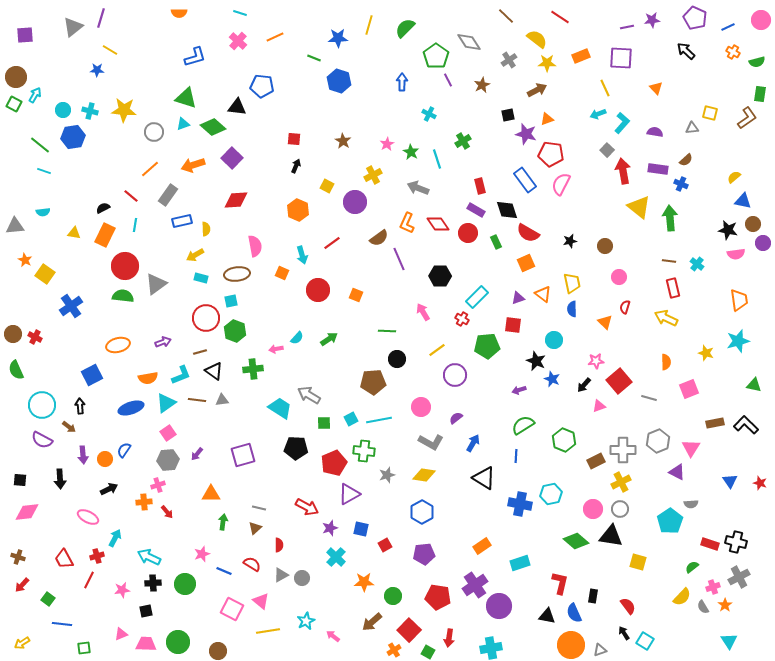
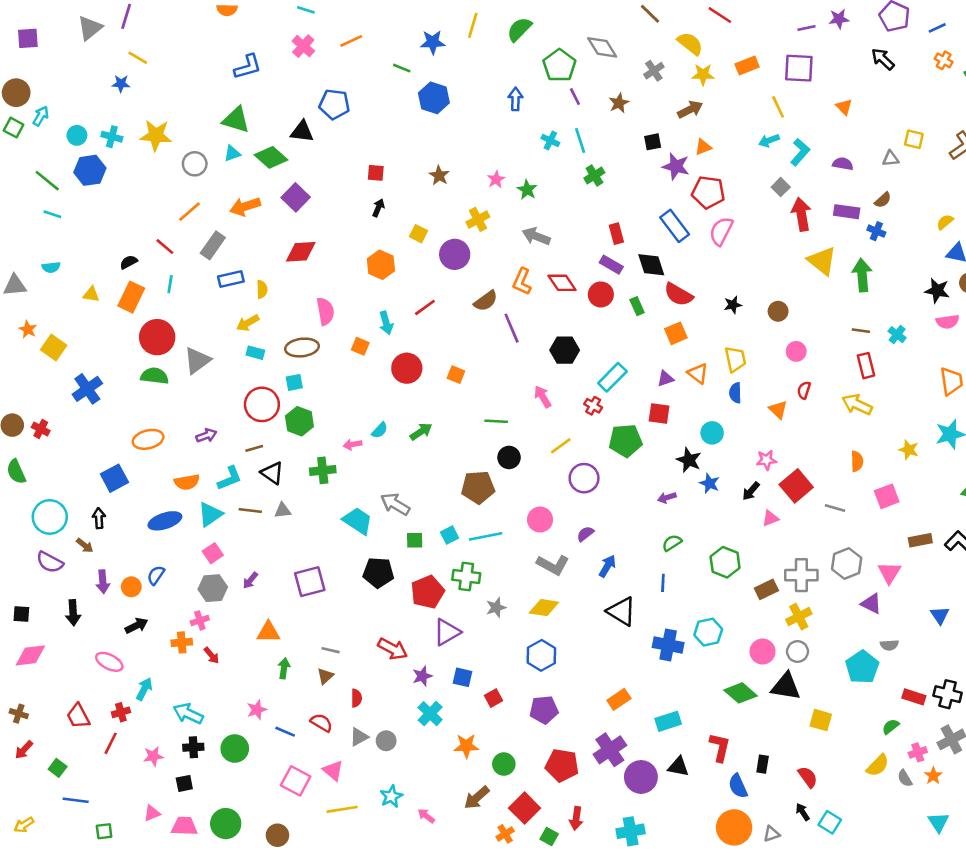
cyan line: (437, 159) -> (580, 141), moved
green semicircle: (523, 425) -> (672, 543), size x0.7
black triangle: (547, 616) -> (678, 767), moved

